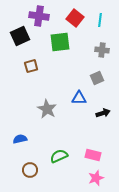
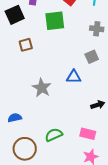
black arrow: (103, 113) -> (98, 105), moved
brown circle: (30, 170) -> (25, 149), size x1.5

